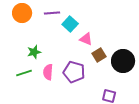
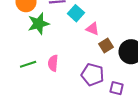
green star: (34, 52) -> (38, 24), moved, size x1.5
purple pentagon: (74, 72) -> (93, 75), moved

